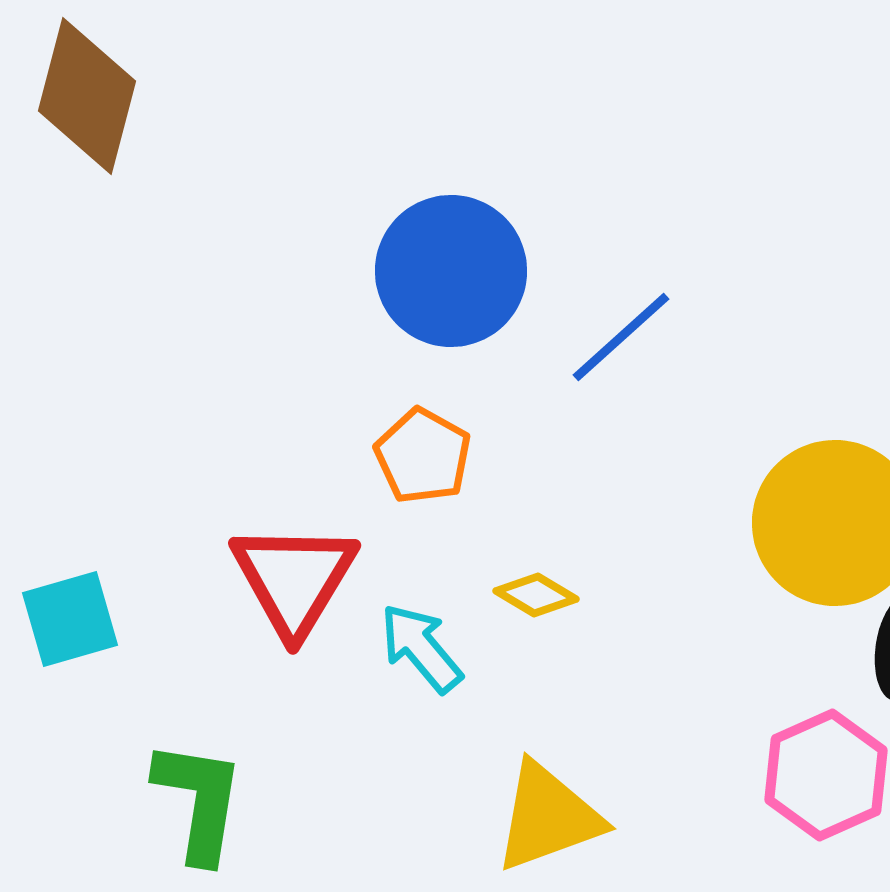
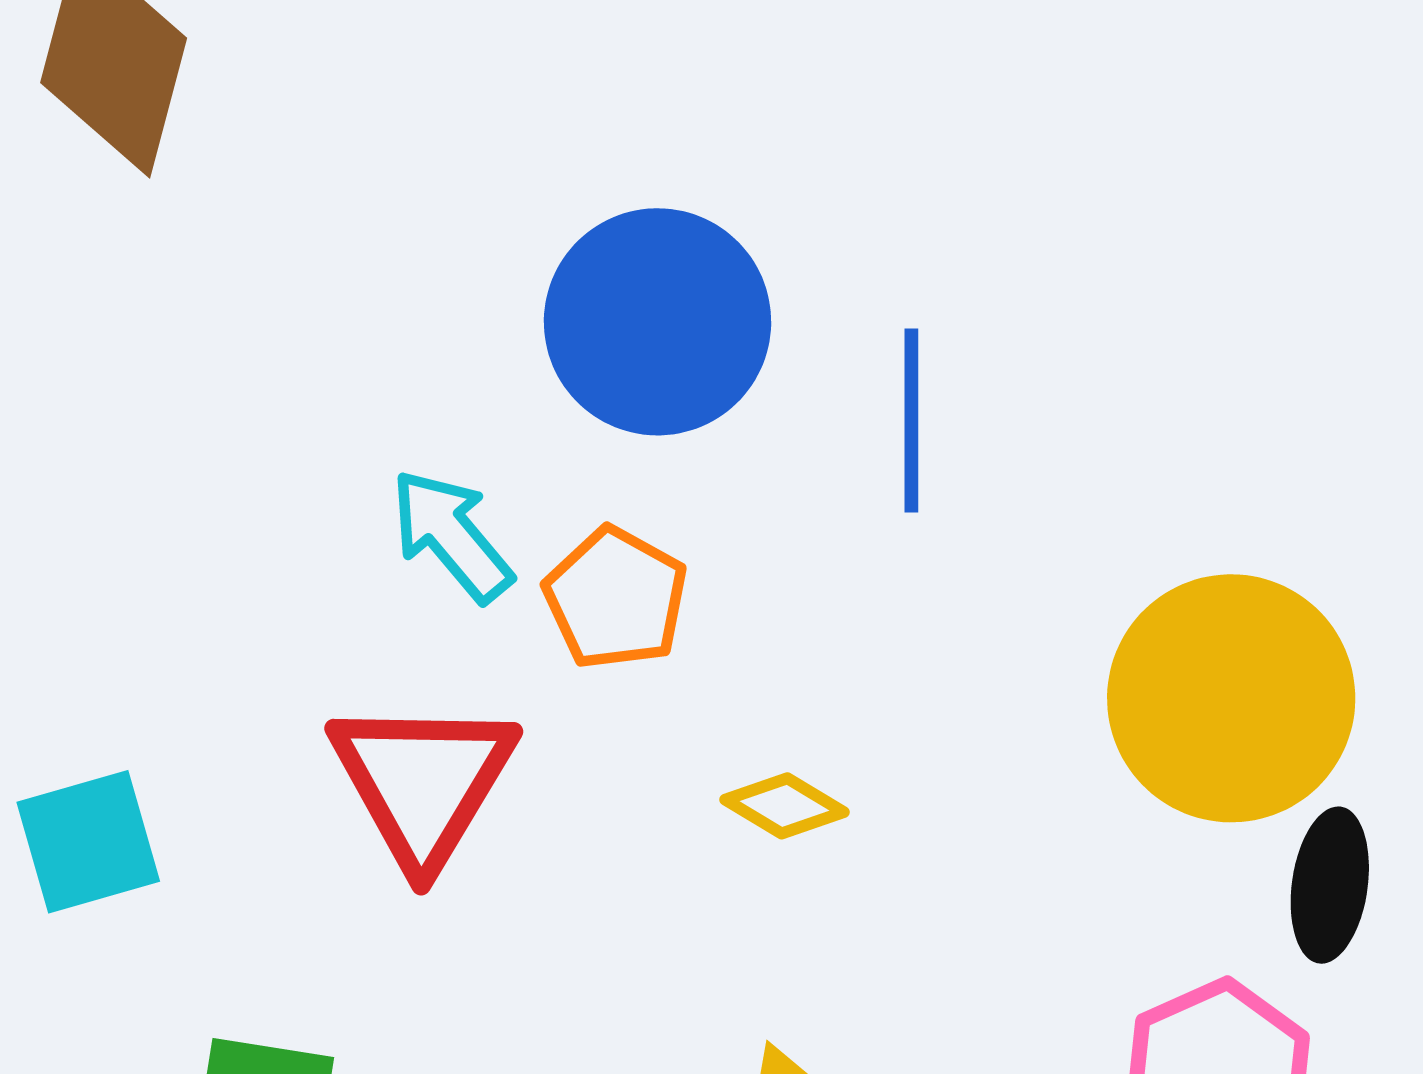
blue line: (621, 337) -> (911, 420), turned -48
cyan arrow: (421, 648) -> (451, 535), moved

